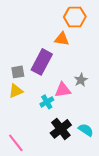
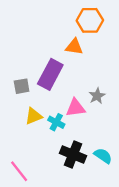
yellow triangle: (16, 91) -> (34, 116), moved
cyan cross: (47, 102) -> (56, 122), turned -32
black cross: (61, 129) -> (73, 155), turned -30

